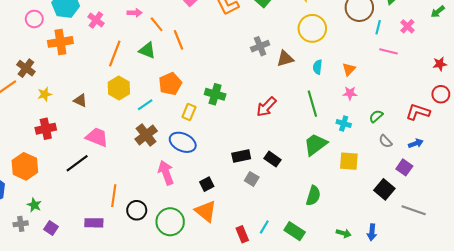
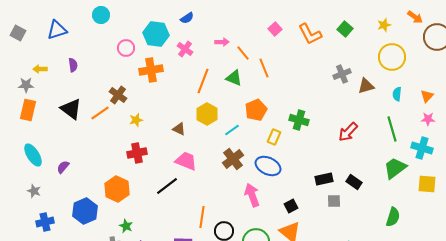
brown triangle: (80, 101) -> (179, 129), moved
cyan cross: (344, 124) -> (422, 148), size x1.5
gray square: (252, 179) -> (334, 201), turned -32

